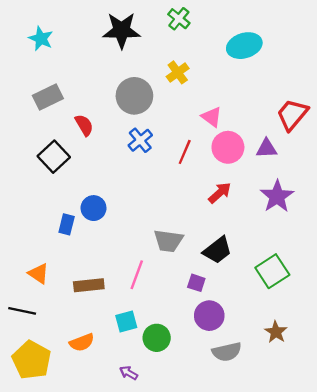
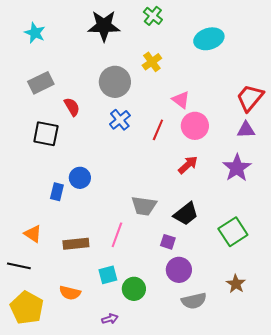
purple triangle: (267, 148) -> (246, 130), moved
black square: (54, 157) -> (46, 134), turned -36
orange semicircle: (82, 342) -> (70, 293), turned 35
purple arrow: (129, 373) -> (110, 319), turned 133

